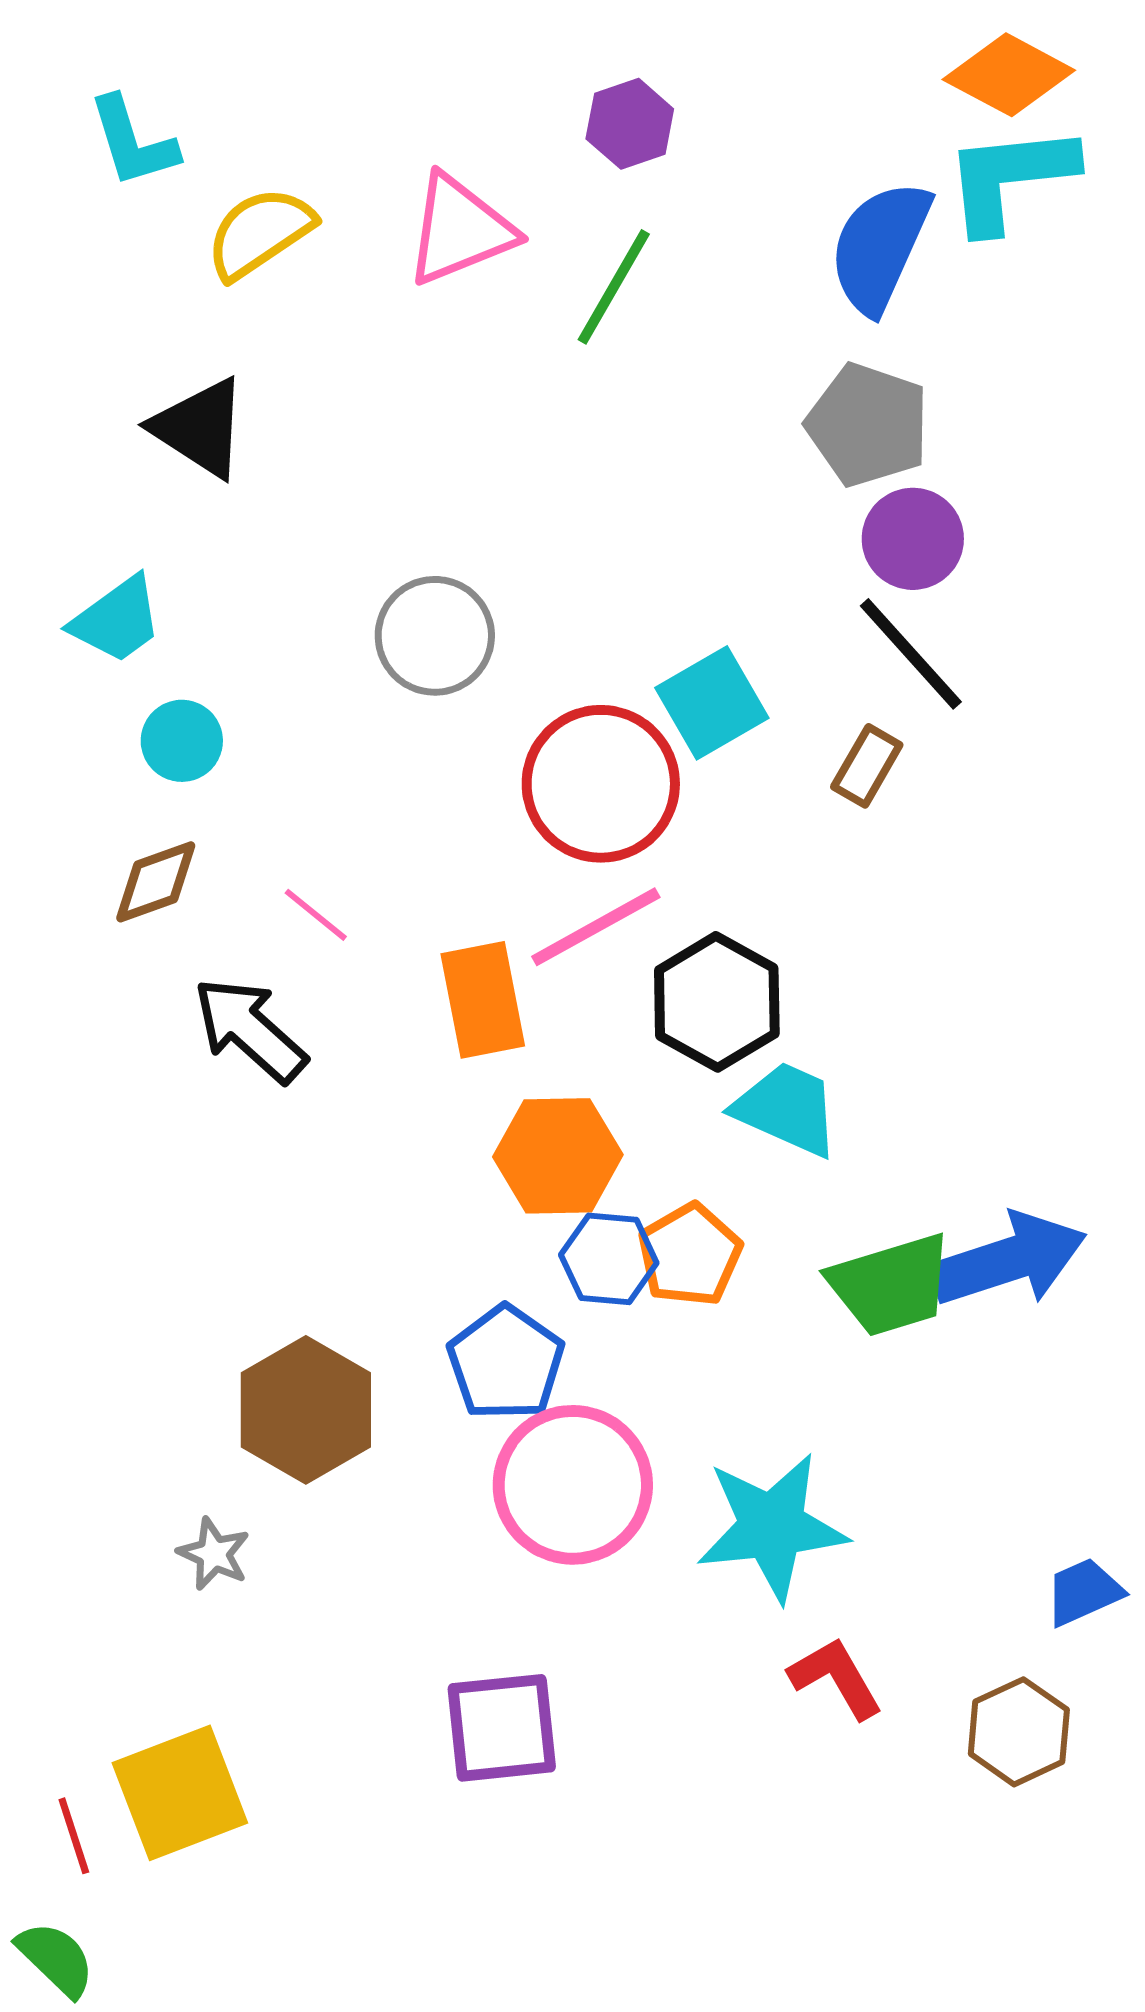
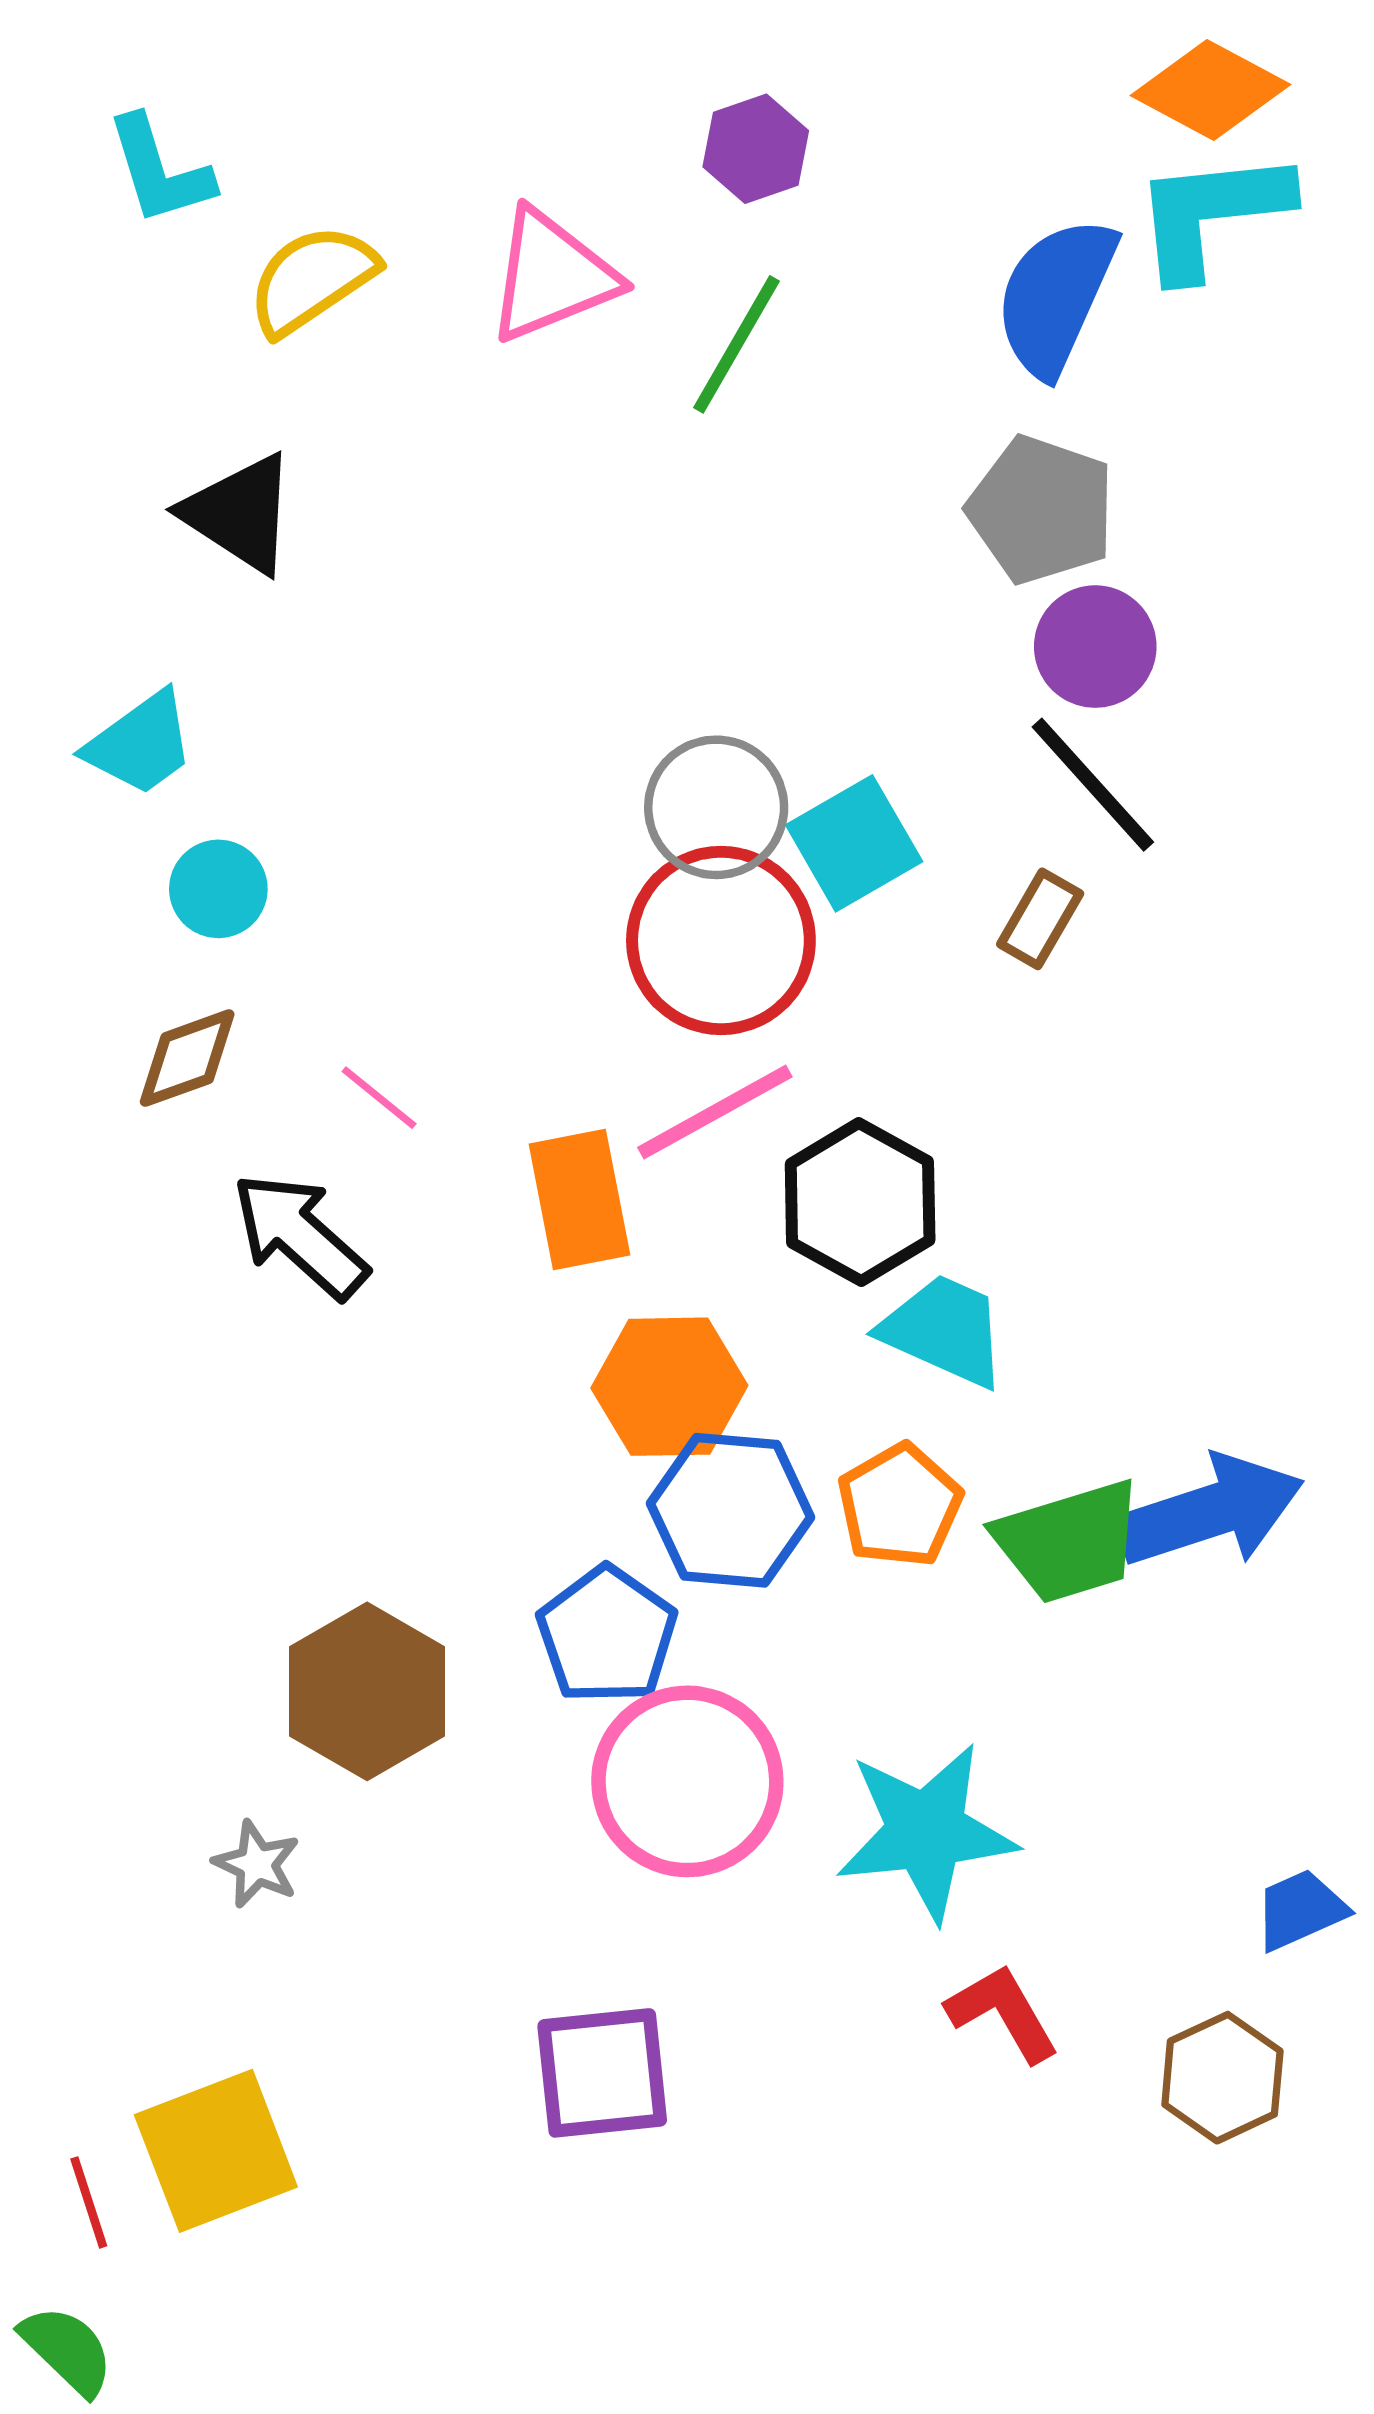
gray circle: (435, 636) -> (716, 807), moved
orange pentagon: (690, 1255) -> (900, 1505), moved
blue hexagon: (609, 1259) -> (731, 1510), size x1.4

